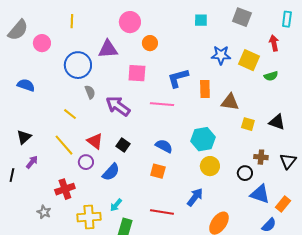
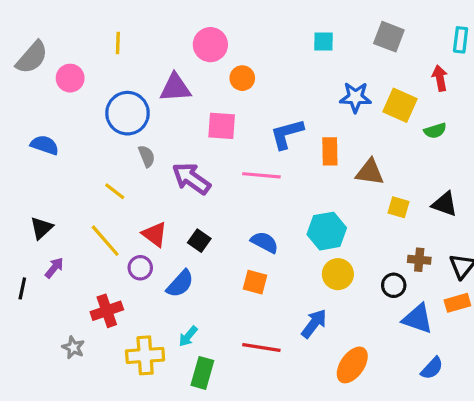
orange rectangle: (283, 204) -> (457, 303), moved, turned 35

